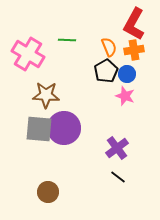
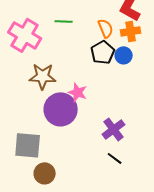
pink star: (125, 96) -> (78, 92), moved
gray square: (39, 129) -> (28, 145), moved

